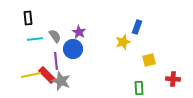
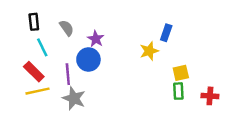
gray semicircle: (55, 36) -> (67, 28), moved
cyan line: (35, 39) -> (42, 47), turned 70
red rectangle: (47, 75) -> (34, 72), moved
green rectangle: (139, 88) -> (178, 91), moved

